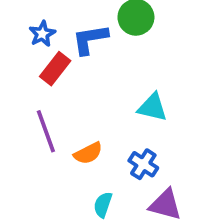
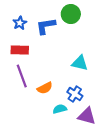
red rectangle: (55, 69) -> (20, 50), moved, turned 54
cyan semicircle: (103, 205) -> (60, 109), moved, turned 56

